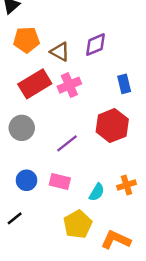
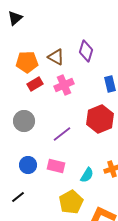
orange pentagon: (26, 40) -> (27, 62), moved
purple diamond: (96, 45) -> (86, 51), turned -50
red rectangle: (35, 84) -> (35, 84), size x0.6

